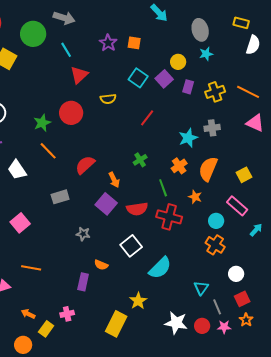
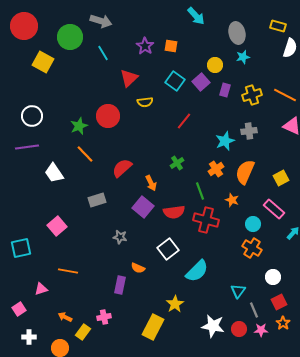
red triangle: (79, 75) -> (129, 78), moved

